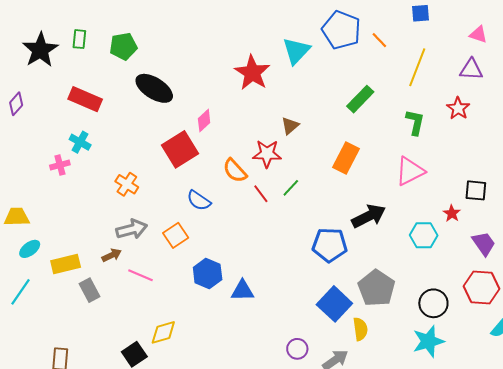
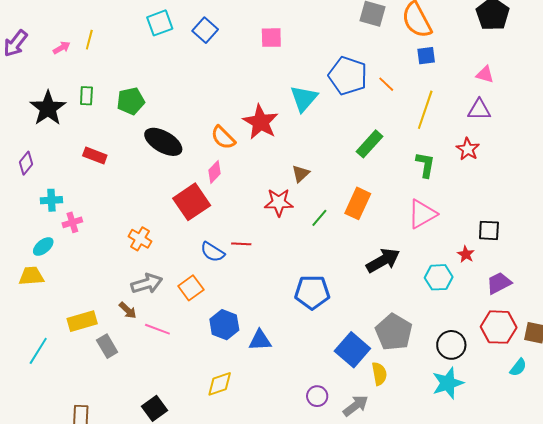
red rectangle: (85, 99) -> (95, 155), size x0.7
cyan cross: (80, 142) -> (51, 200), moved, turned -30
orange semicircle: (235, 171) -> (223, 138), moved
green line: (291, 188) -> (319, 218), moved
red line: (261, 194) -> (241, 244), moved, turned -48
purple trapezoid: (484, 243) -> (499, 283), turned -80
blue pentagon: (330, 245) -> (312, 292), moved
cyan ellipse: (30, 249) -> (43, 247), moved
brown arrow: (112, 255) -> (128, 310), turned 72
yellow diamond: (163, 332) -> (220, 384), moved

